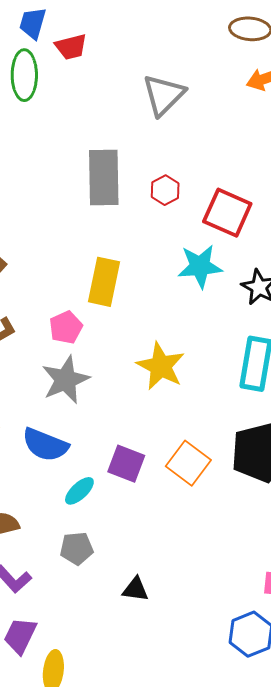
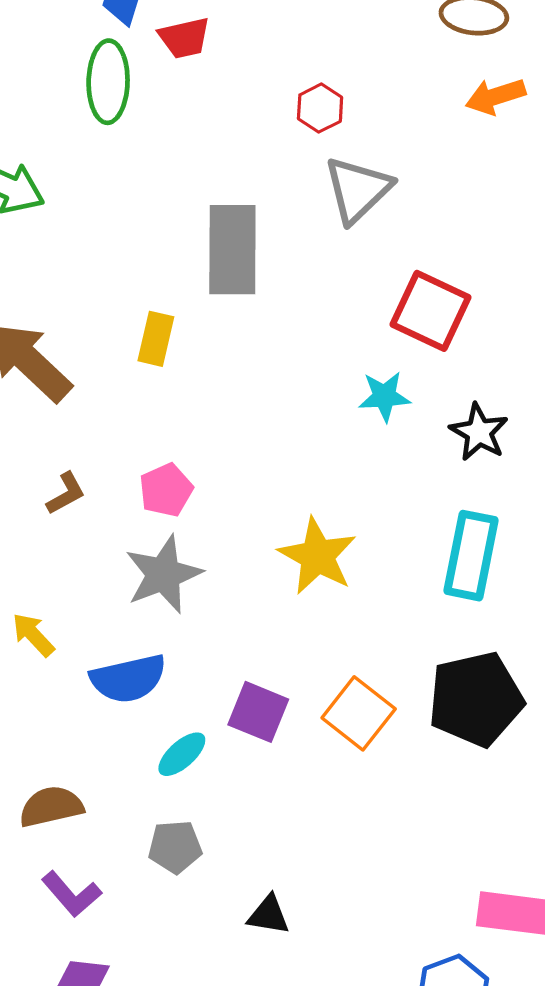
gray triangle: (164, 95) -> (358, 190), moved
red hexagon: (165, 190) -> (320, 108), moved
cyan star: (200, 266) -> (384, 396), size x0.7
yellow rectangle: (104, 282) -> (156, 339), moved, size x0.7
blue semicircle: (45, 445) -> (128, 679), turned -36

